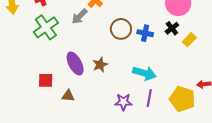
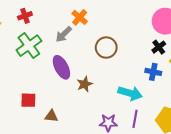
blue cross: (145, 33) -> (153, 72), moved
purple ellipse: (75, 63) -> (61, 67), moved

